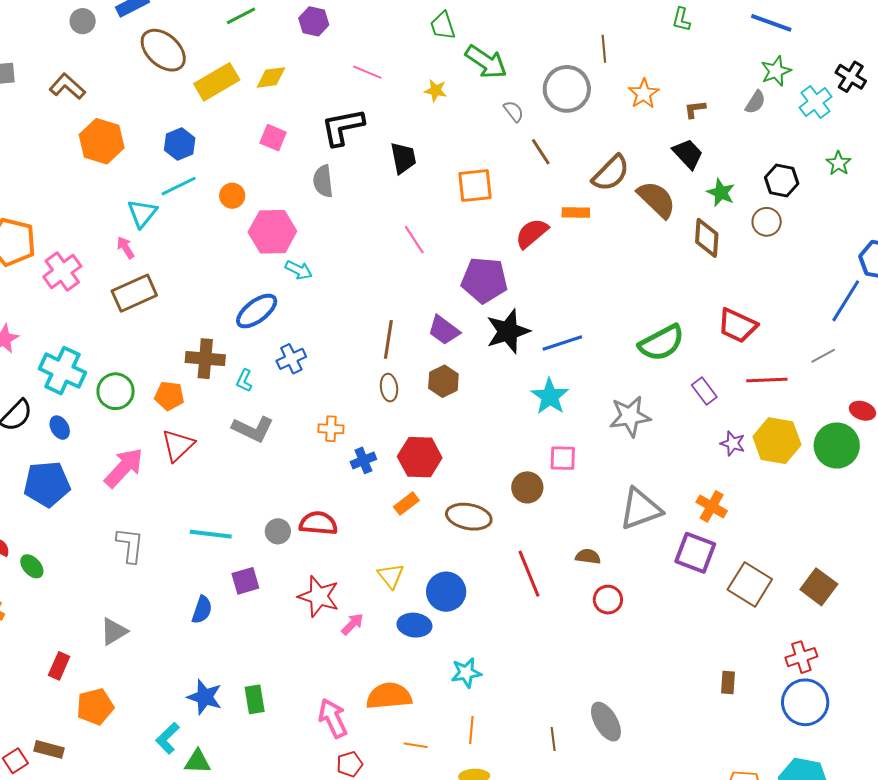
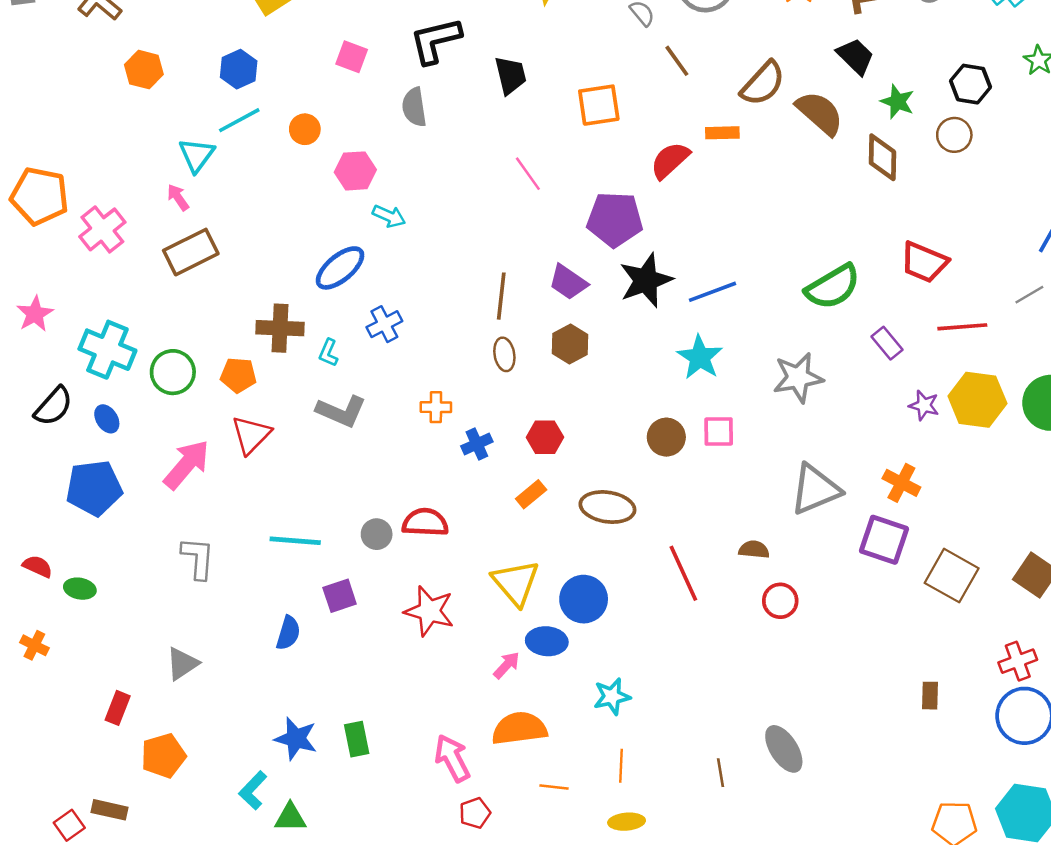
orange hexagon: (102, 141) -> (144, 70), size x0.7
pink hexagon: (272, 232) -> (355, 171), size x0.7
red hexagon: (420, 457) -> (545, 437), size x0.7
brown circle: (527, 487) -> (666, 437), moved
green ellipse: (32, 566) -> (80, 589), turned -35
yellow triangle: (391, 576) -> (516, 583), size x1.5
pink arrow: (352, 624) -> (507, 665), moved

